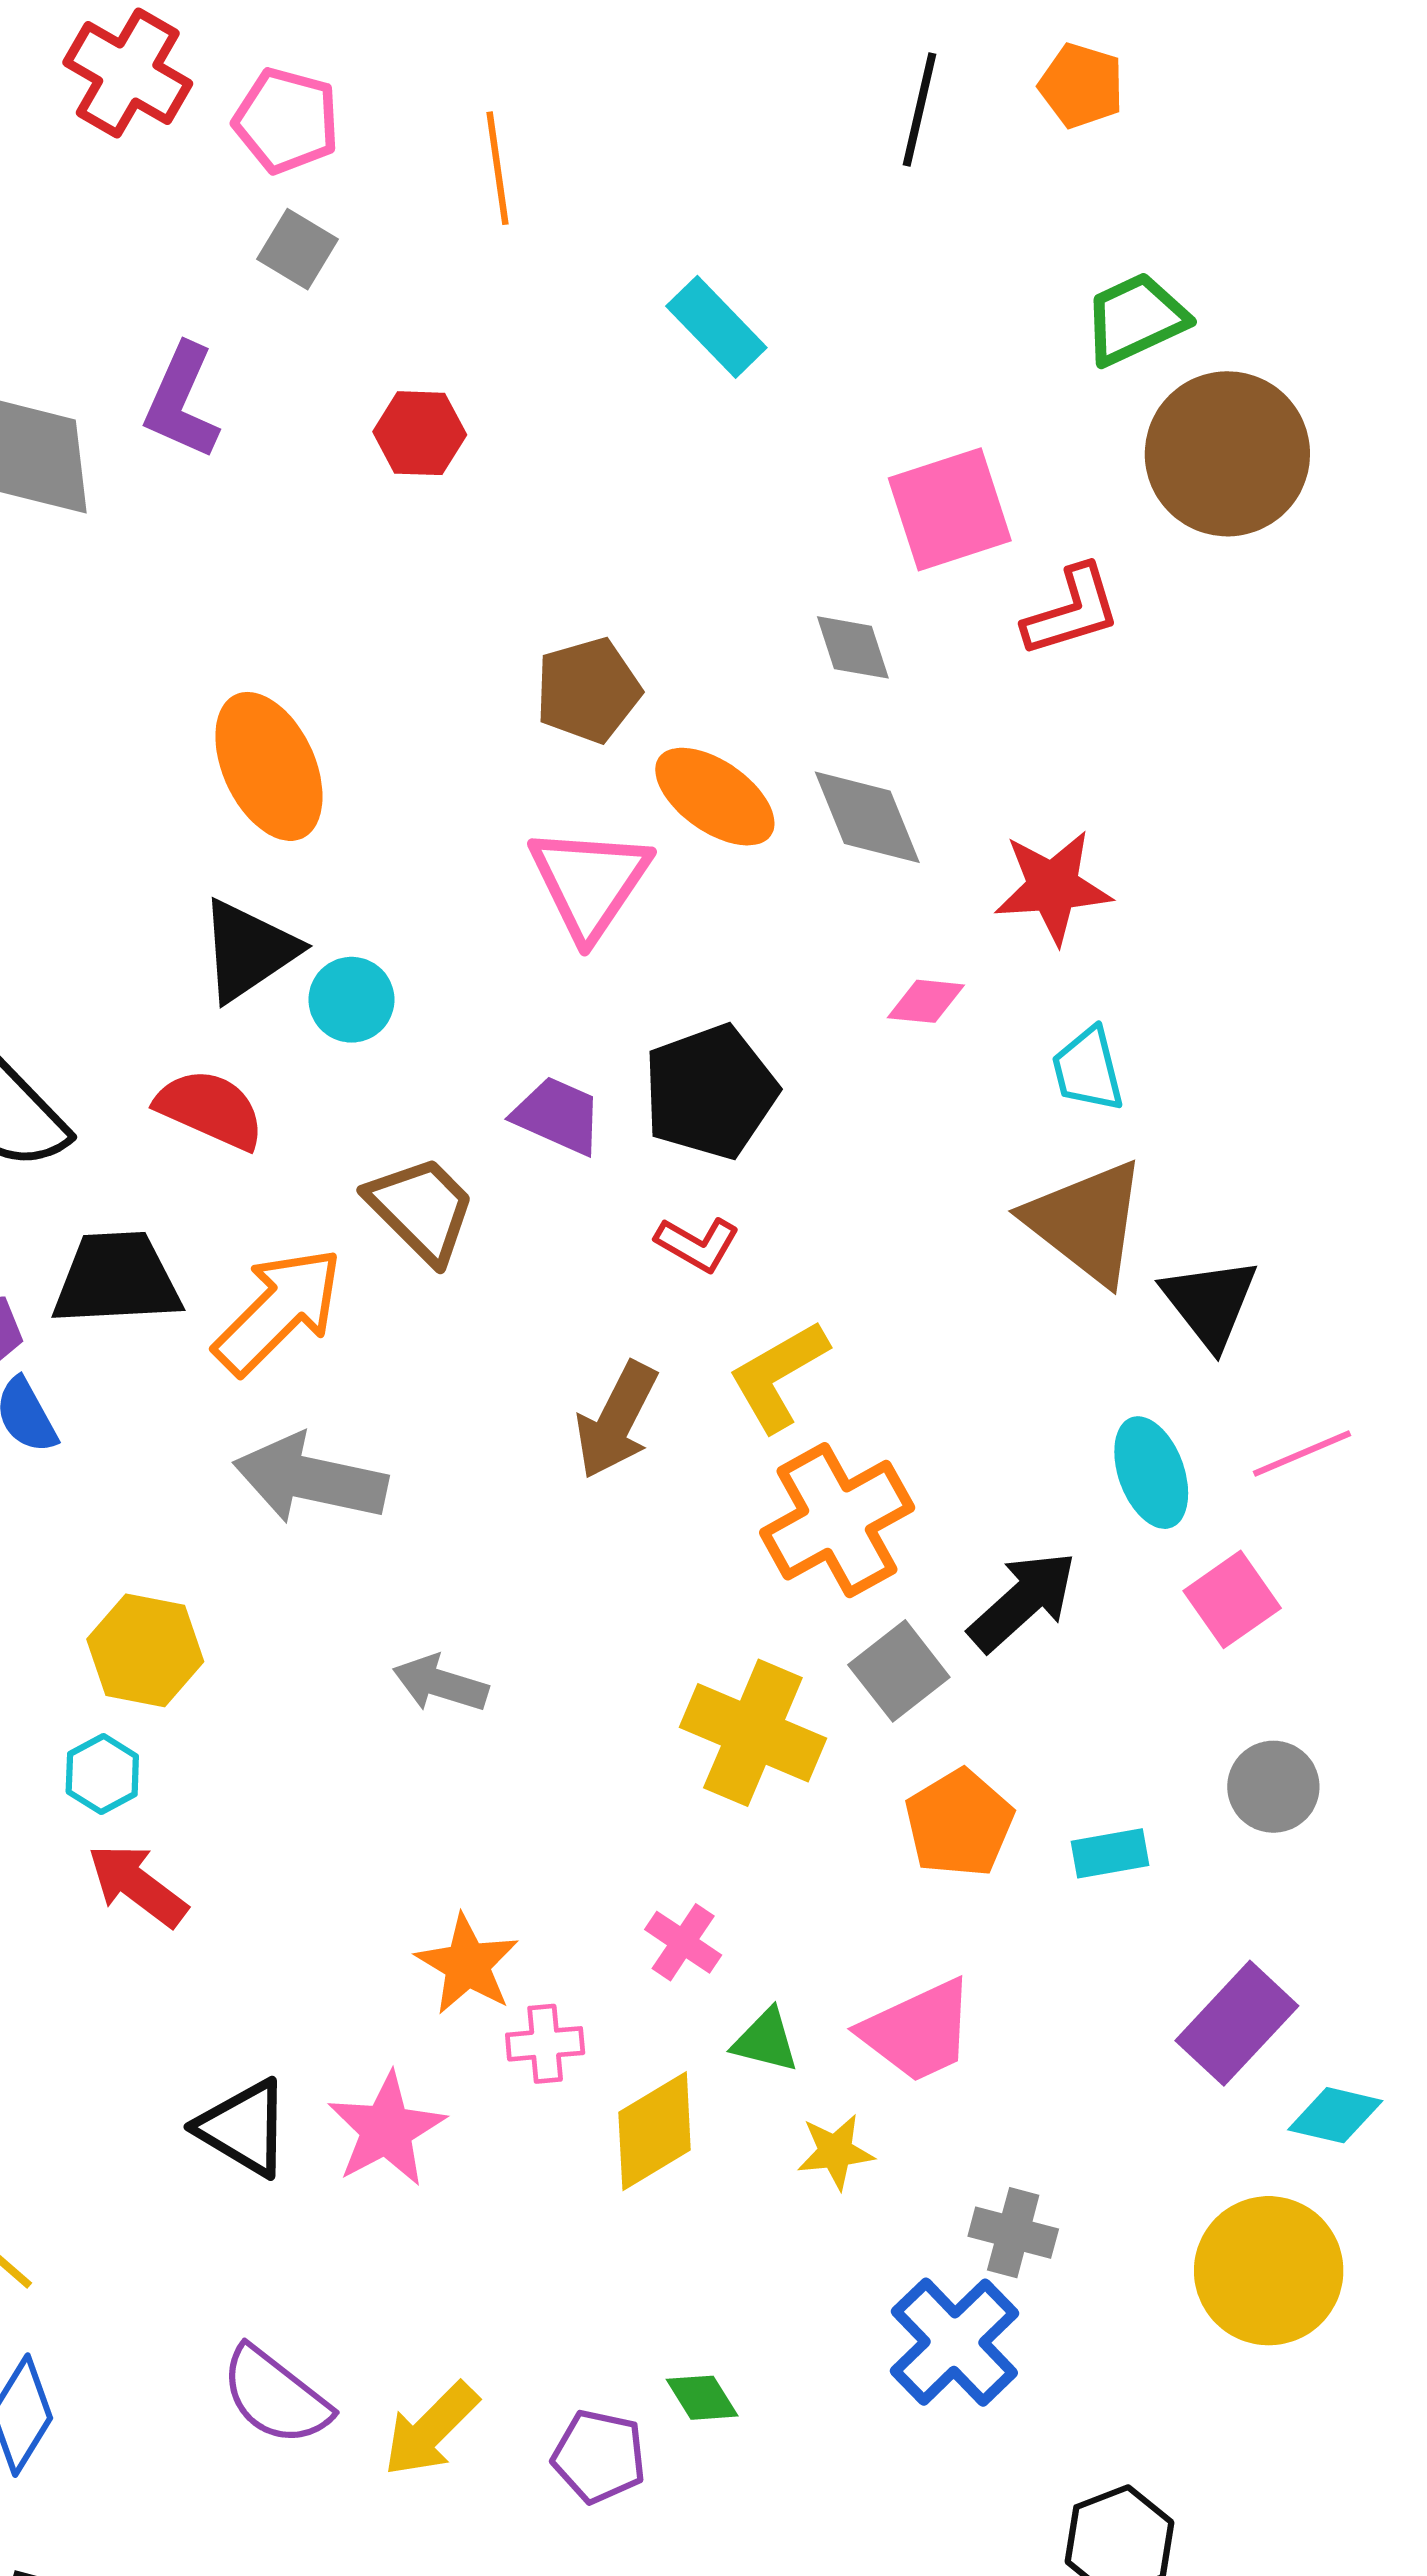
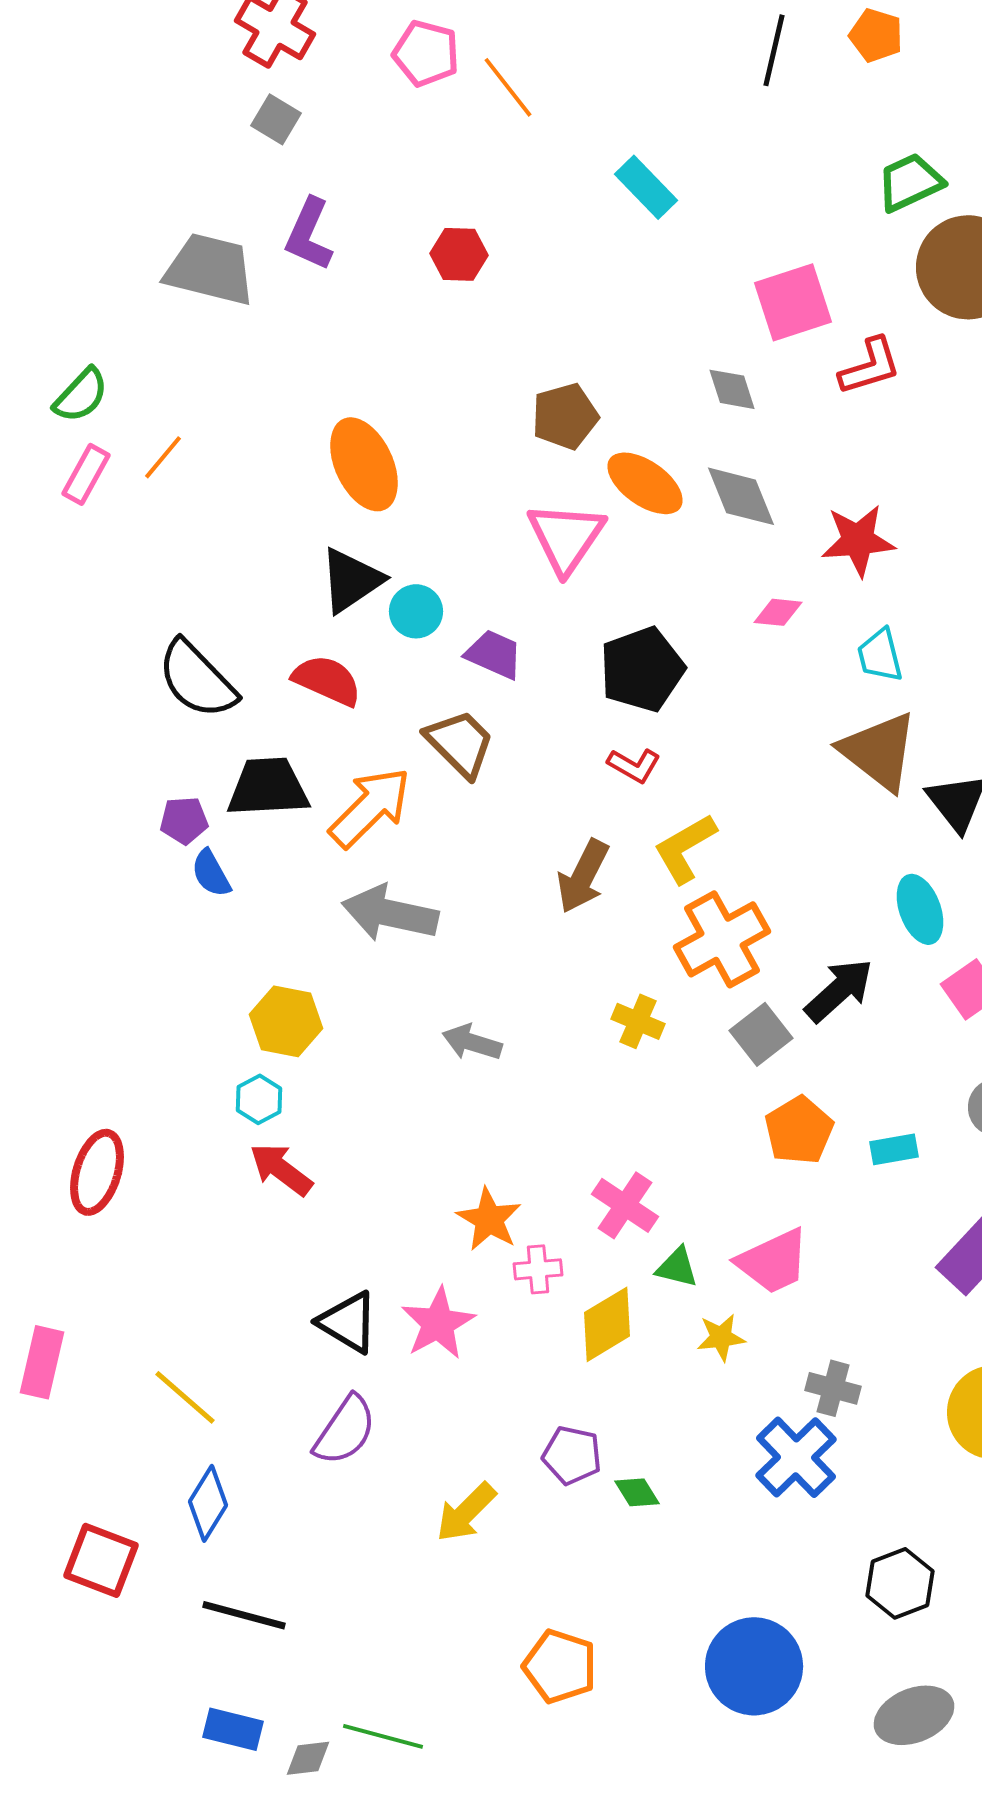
pink pentagon: (286, 121) -> (426, 53), moved
orange line: (497, 168) -> (508, 87), turned -30
gray square: (298, 249) -> (276, 119), moved
purple trapezoid: (558, 1116) -> (494, 654), moved
yellow cross: (753, 1733) -> (638, 1021), moved, size x0.6
pink cross: (683, 1942) -> (625, 1205), size x1.4
purple semicircle: (275, 2396) -> (345, 1430), moved, turned -94
purple pentagon: (599, 2456) -> (572, 1455), moved

